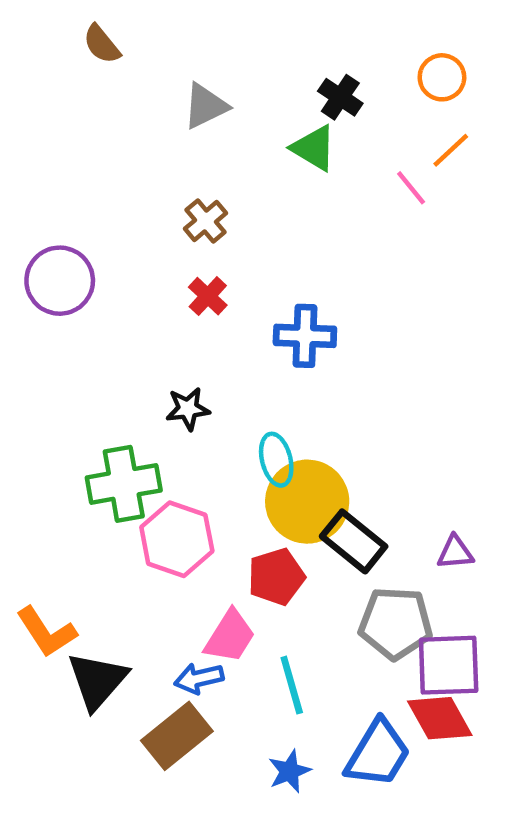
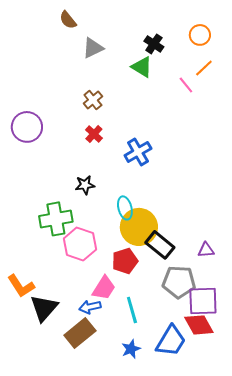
brown semicircle: (102, 44) -> (68, 20), moved
blue cross: (305, 336) -> (138, 152), turned -32

